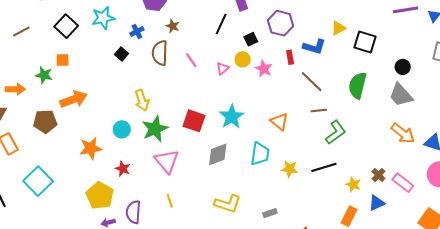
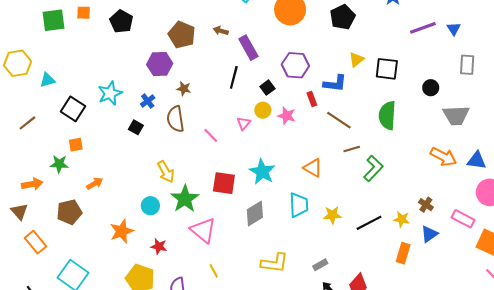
pink line: (191, 60) -> (211, 135), moved
gray trapezoid: (401, 95) -> (456, 115), moved, turned -40
orange arrow: (74, 99) -> (95, 184), size x0.6
black line: (324, 167) -> (369, 223), moved
pink rectangle: (403, 183) -> (463, 219), moved

